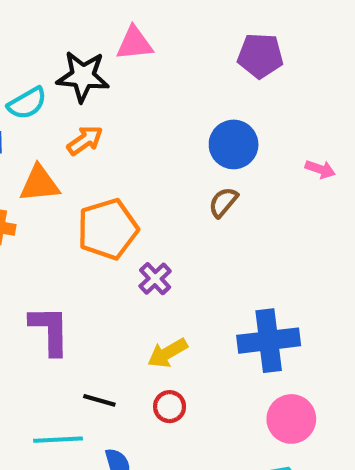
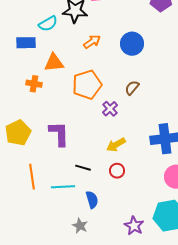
orange arrow: (85, 140) -> (92, 42), moved
blue circle: (234, 144) -> (132, 44), moved
brown semicircle: (223, 202) -> (132, 88), moved

